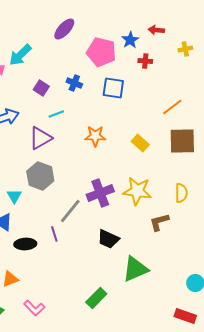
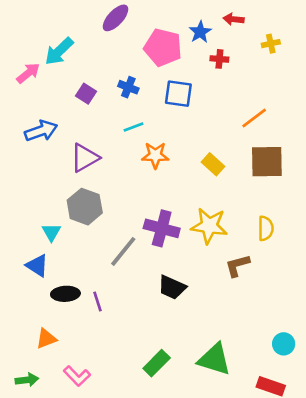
cyan line: (56, 114) -> (133, 127), moved
purple cross: (100, 193) -> (162, 228), turned 36
purple line: (54, 234) -> (98, 302), moved
green triangle: (135, 269) -> (214, 359), moved, turned 40

